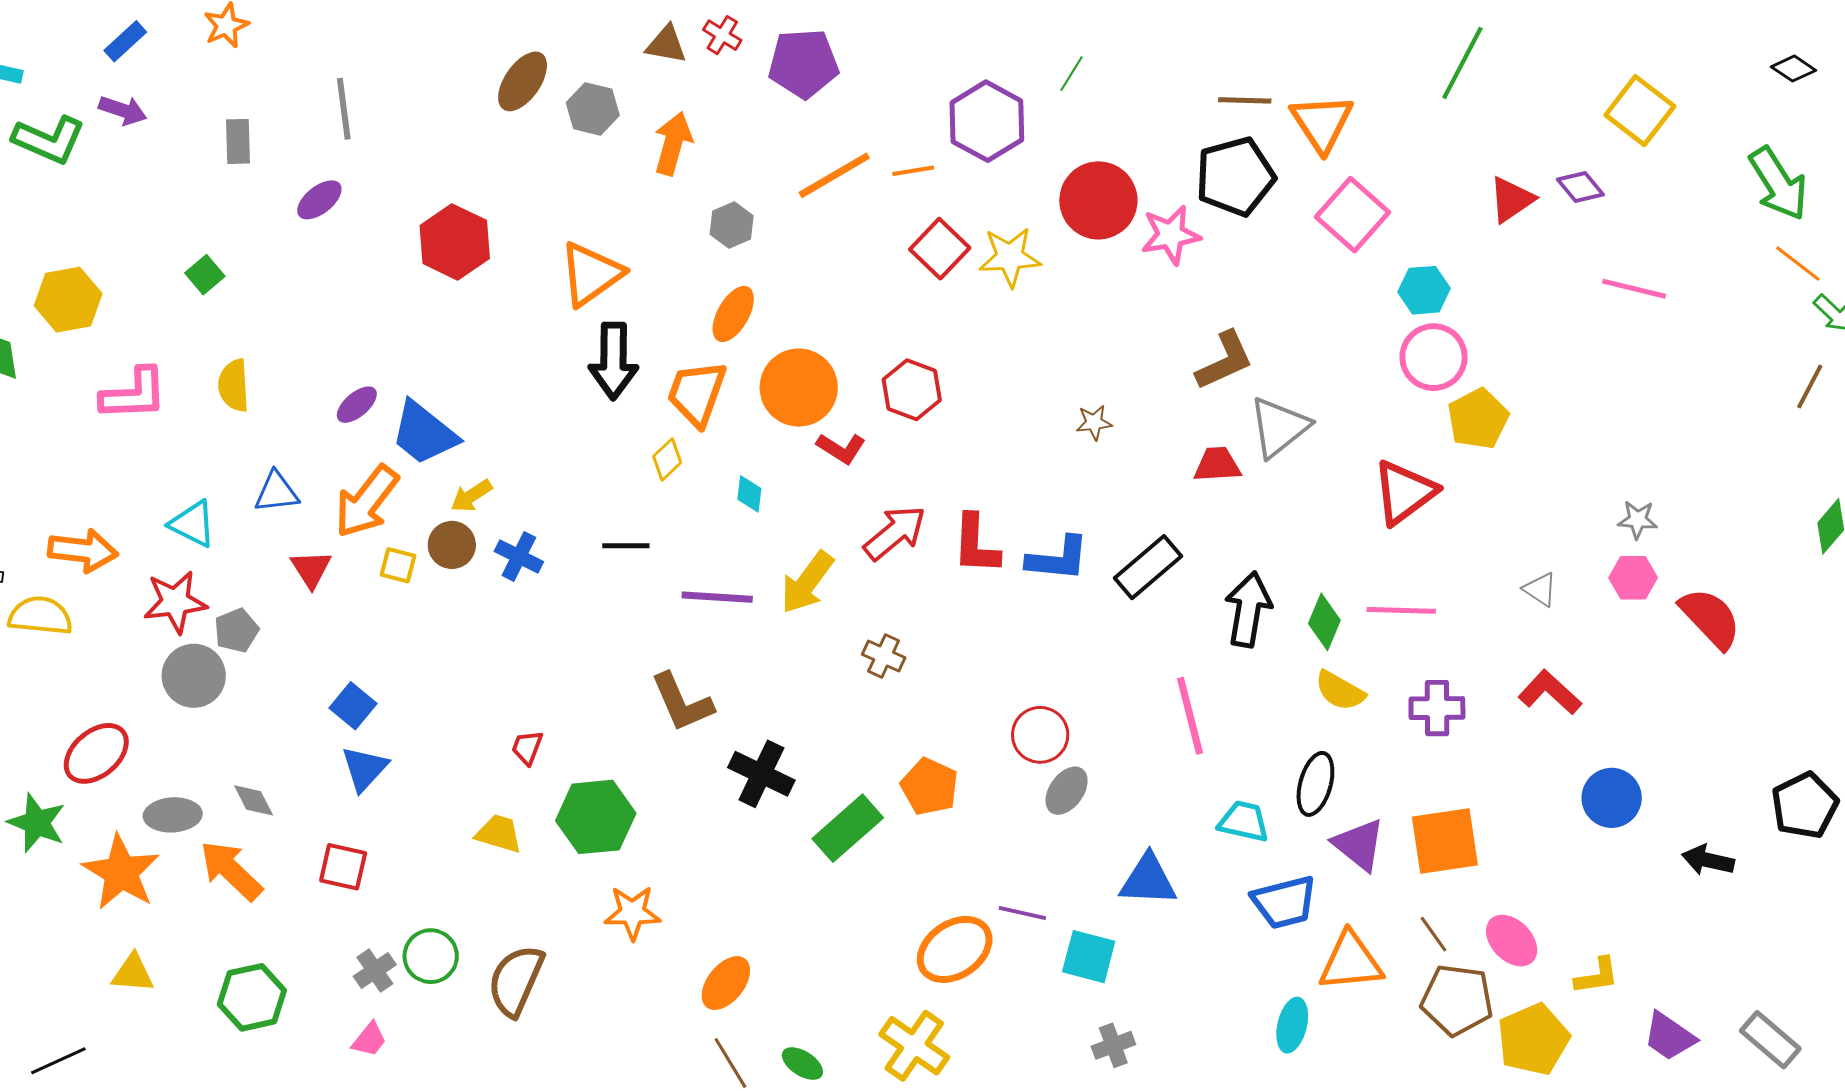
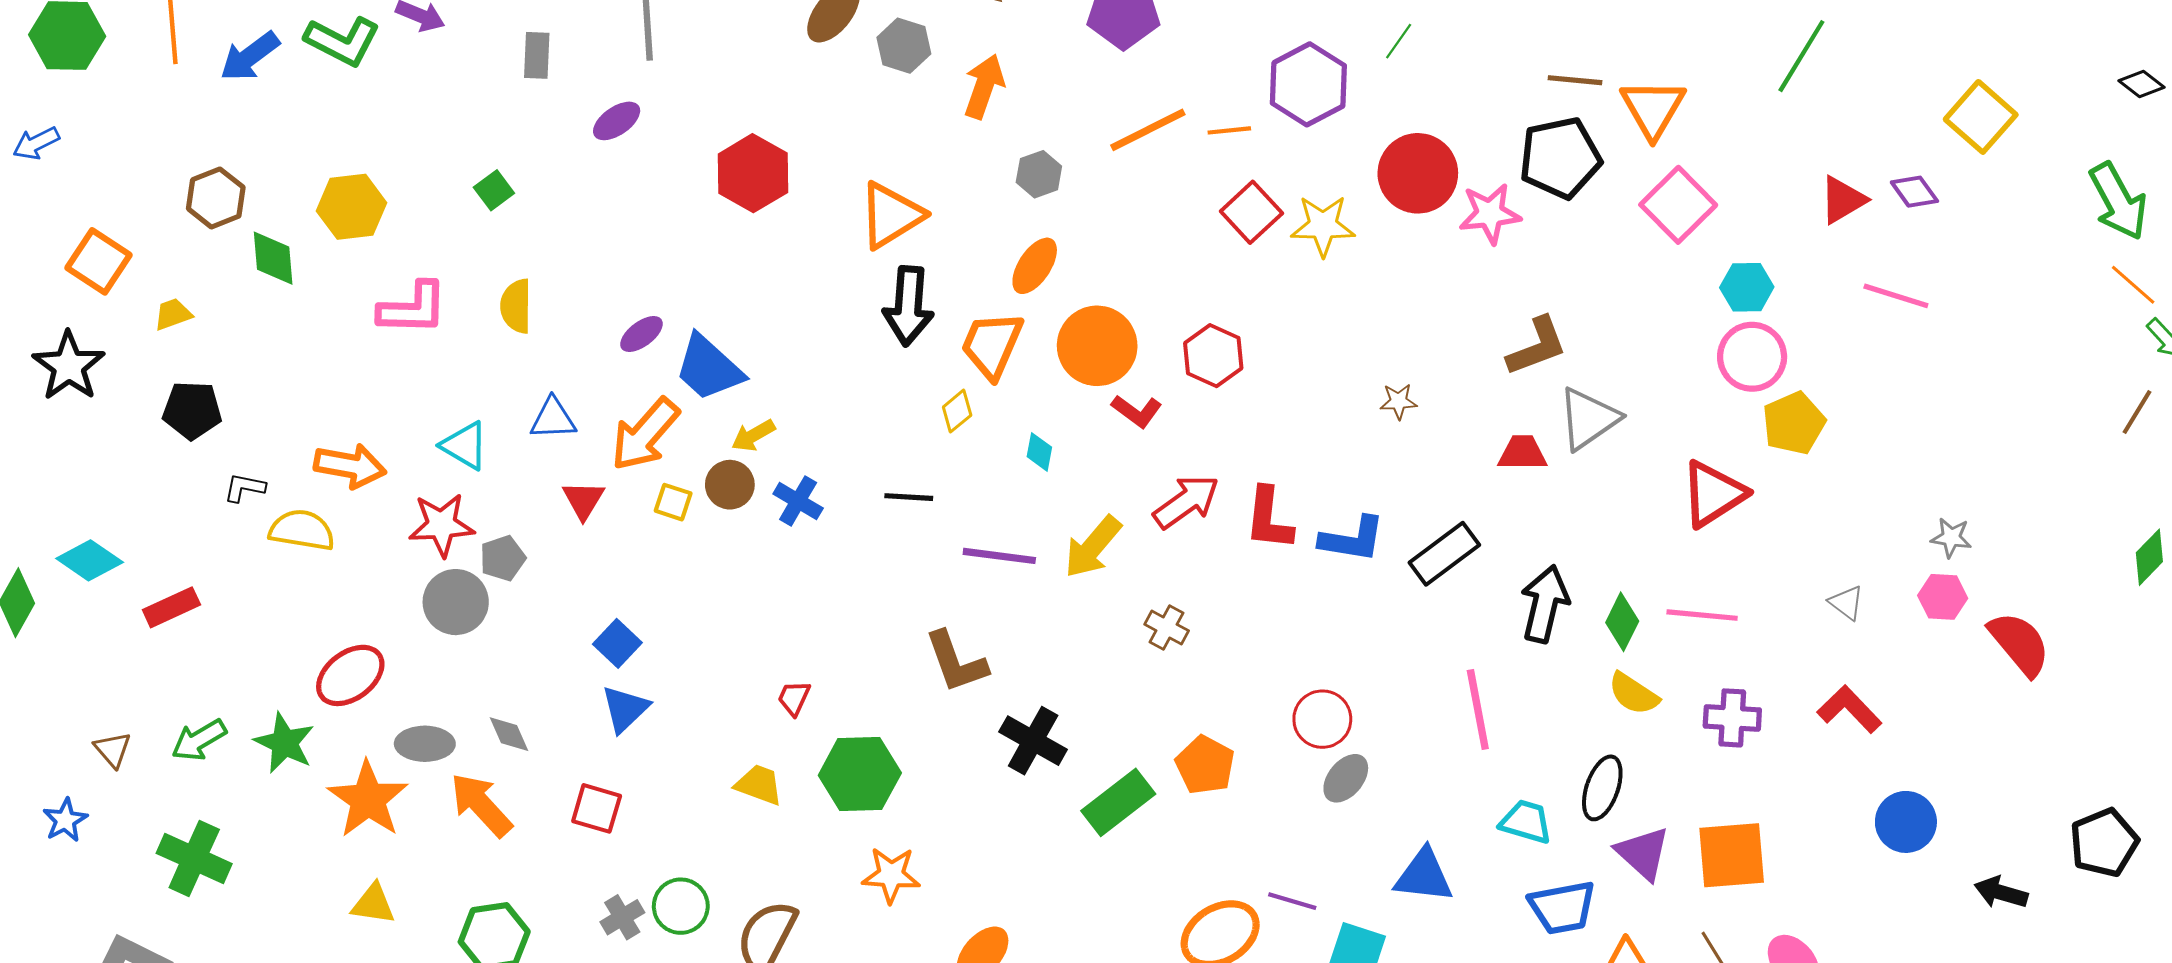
pink line: (1634, 289) -> (1896, 296), moved

